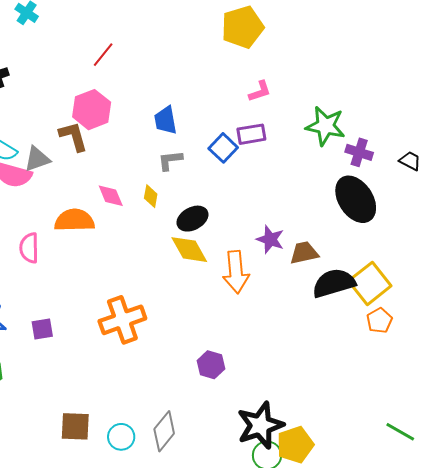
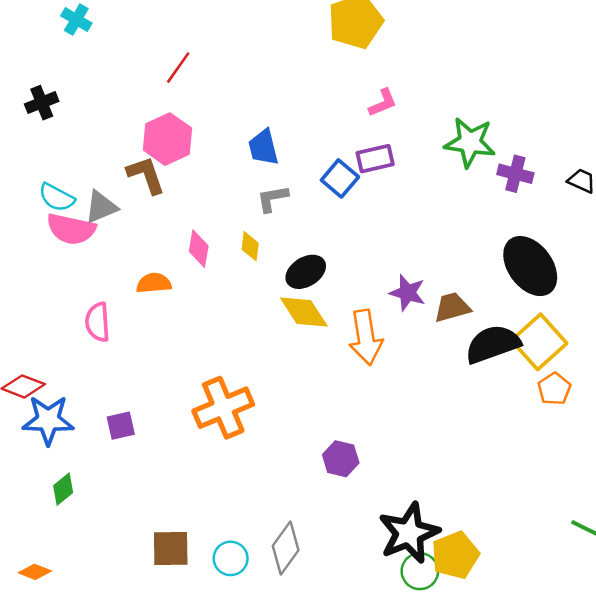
pink diamond: (111, 196) -> (199, 249), turned 36
black ellipse: (356, 199) -> (530, 266), moved
orange semicircle: (74, 220) -> (154, 283), size x0.7

